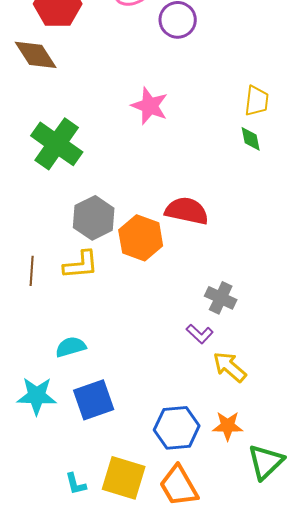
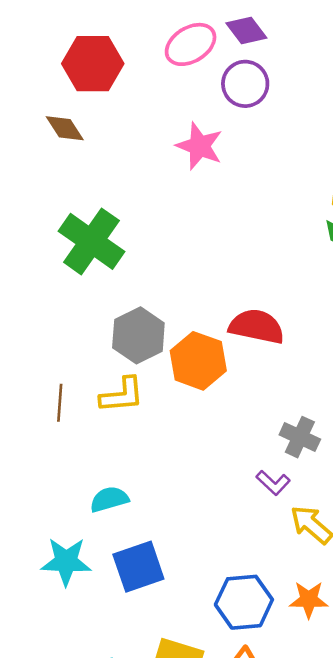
brown diamond: (36, 55) -> (65, 128), size x0.7
pink star: (150, 106) -> (199, 146), moved

